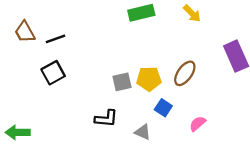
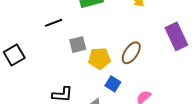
black line: (55, 39) -> (54, 23), moved
gray square: (122, 82) -> (78, 45), moved

